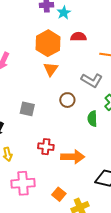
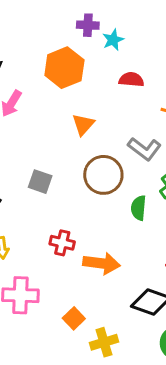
orange hexagon: (48, 43) -> (64, 68), moved
brown circle: (67, 100) -> (103, 175), size x1.6

